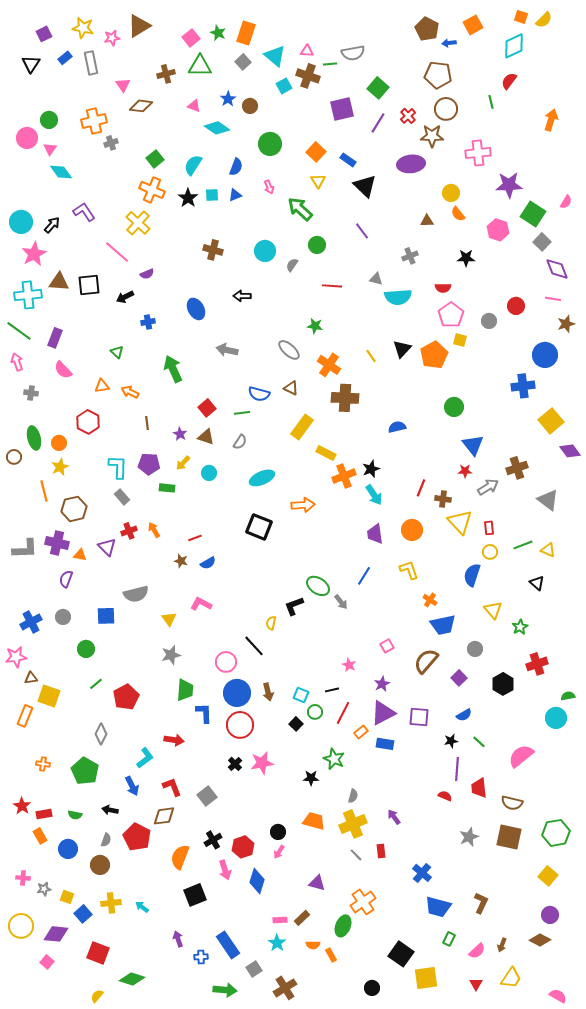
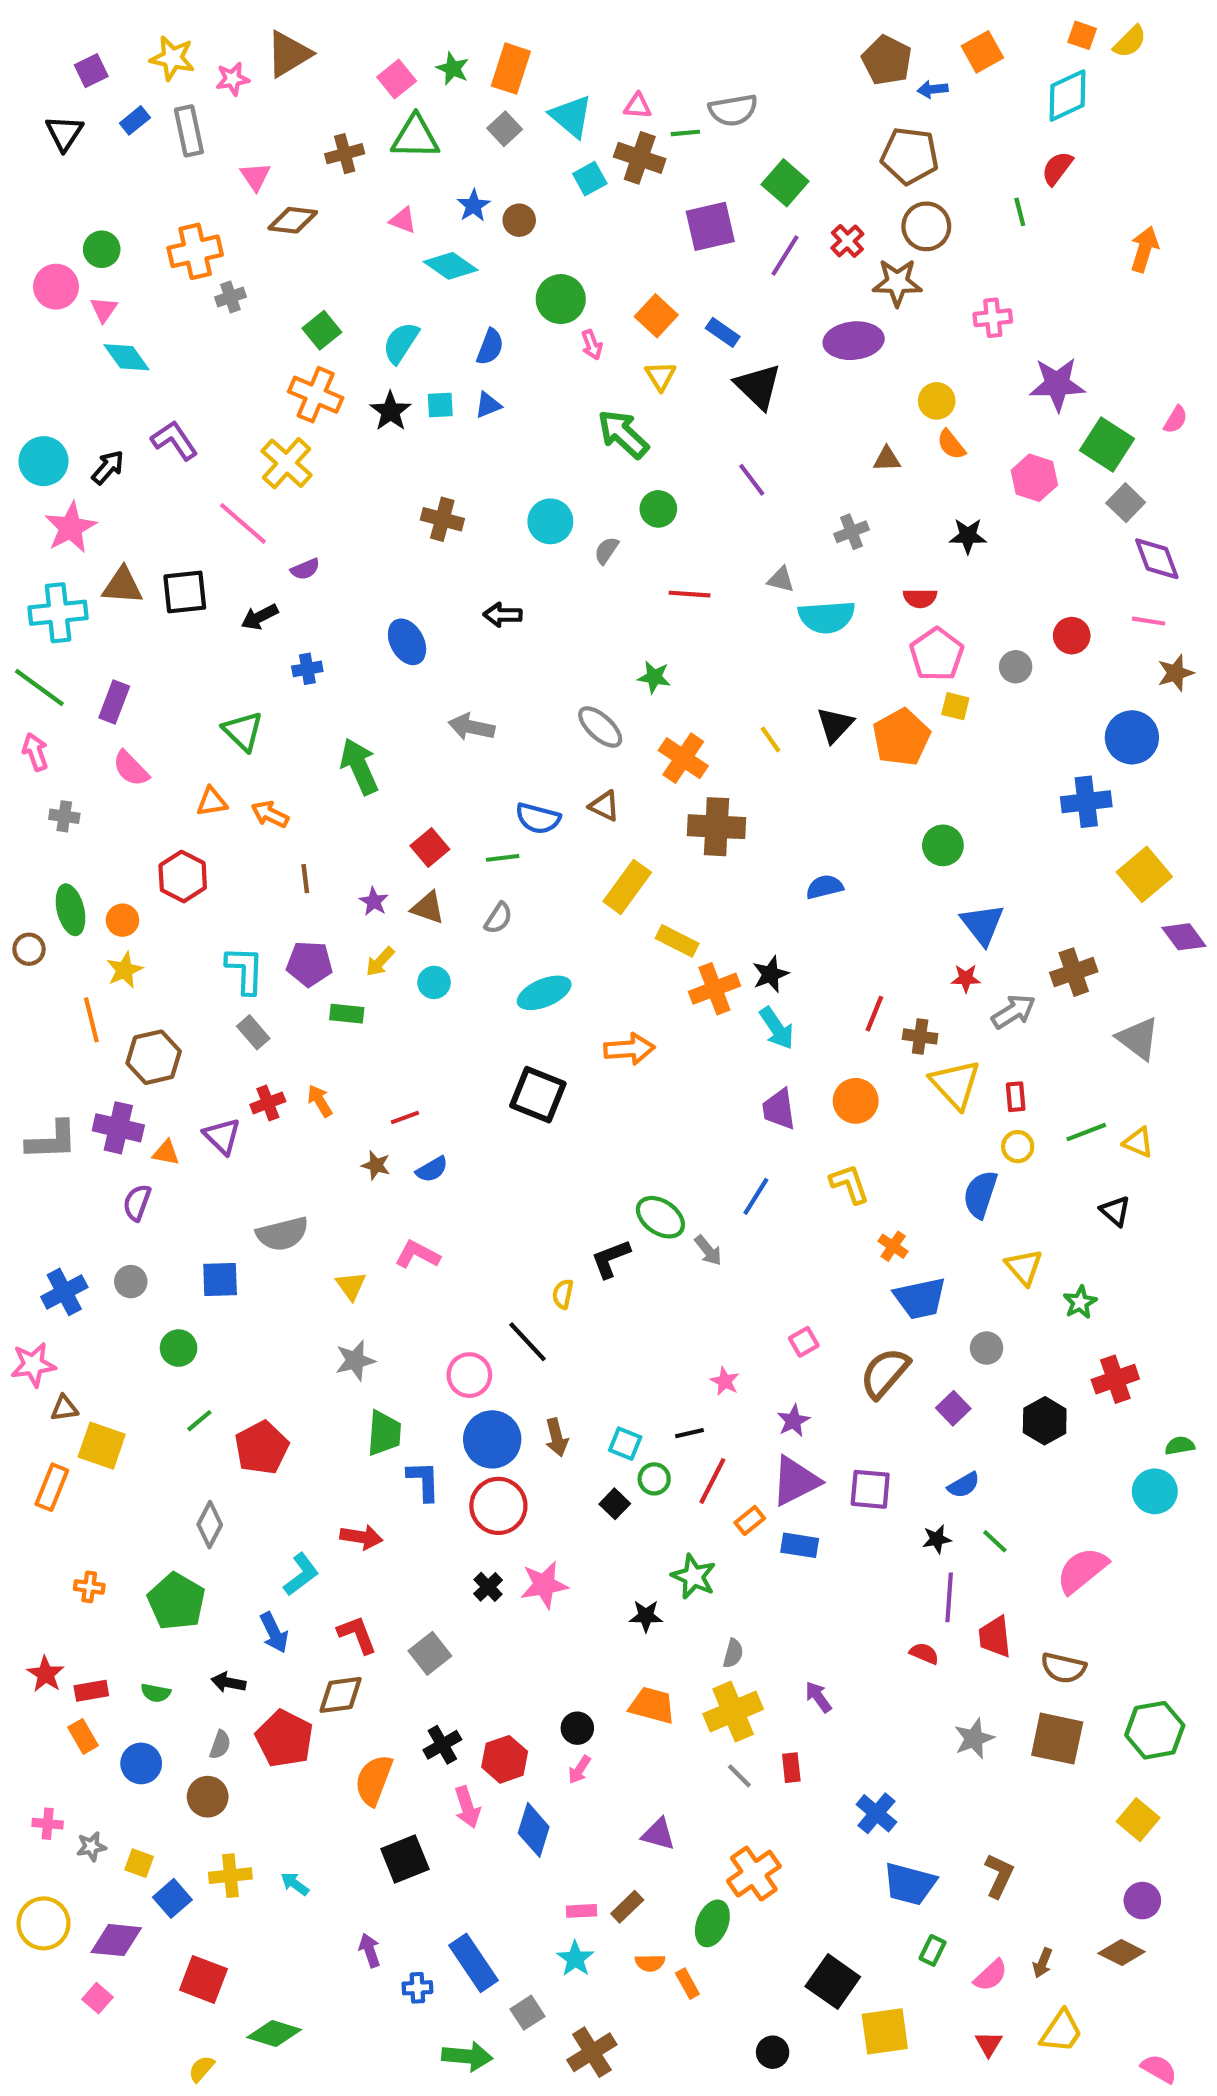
pink cross: (478, 153) -> (993, 318), size x0.7
pink arrow: (269, 187) -> (592, 345), moved
green triangle: (117, 352) -> (243, 731), size x1.5

